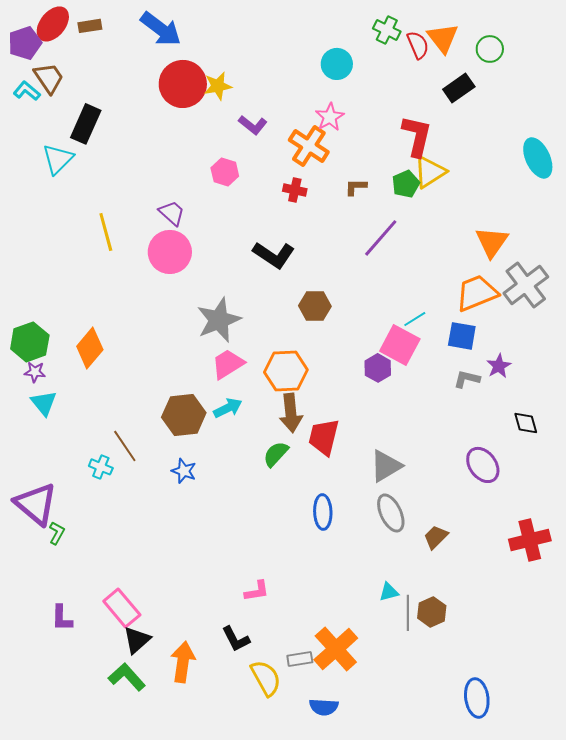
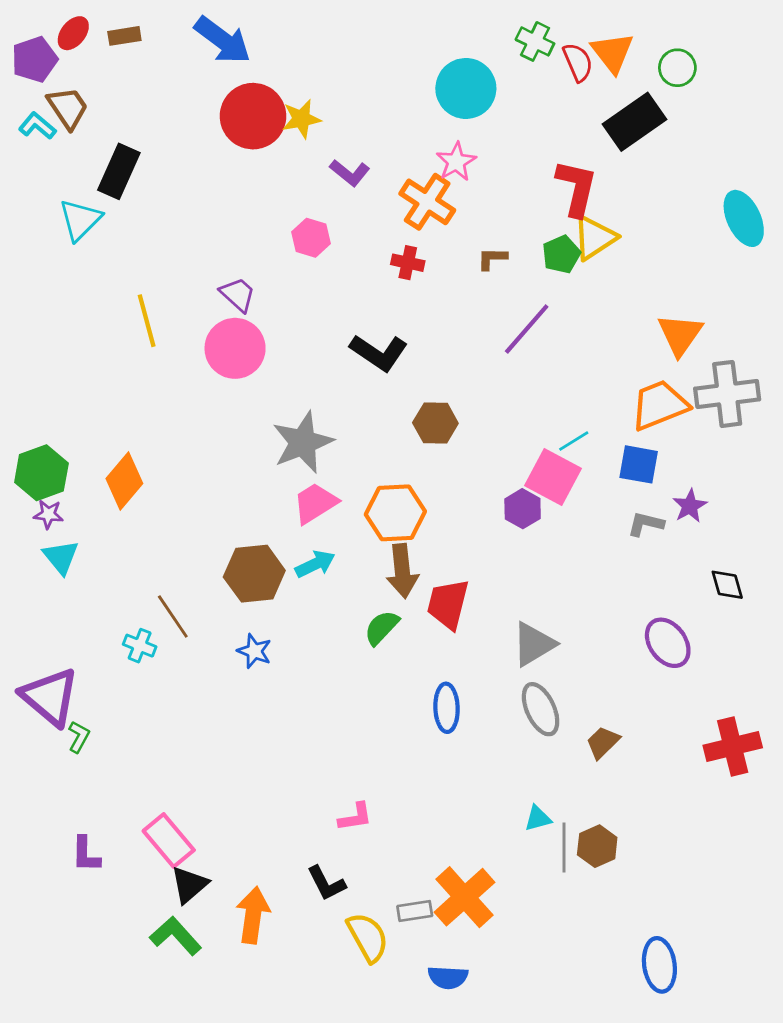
red ellipse: (53, 24) -> (73, 33), size x0.7
cyan circle: (337, 64) -> (466, 88), size x1.4
black rectangle: (459, 88) -> (635, 122), size x1.4
gray cross: (526, 285) -> (727, 394), turned 30

